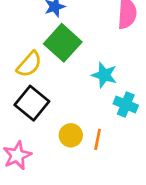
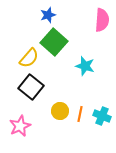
cyan cross: (126, 104) -> (102, 116), moved

